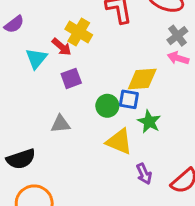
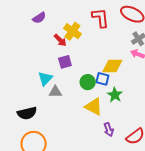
purple semicircle: (14, 24) -> (39, 18), moved
cyan triangle: (36, 58) -> (45, 79), moved

